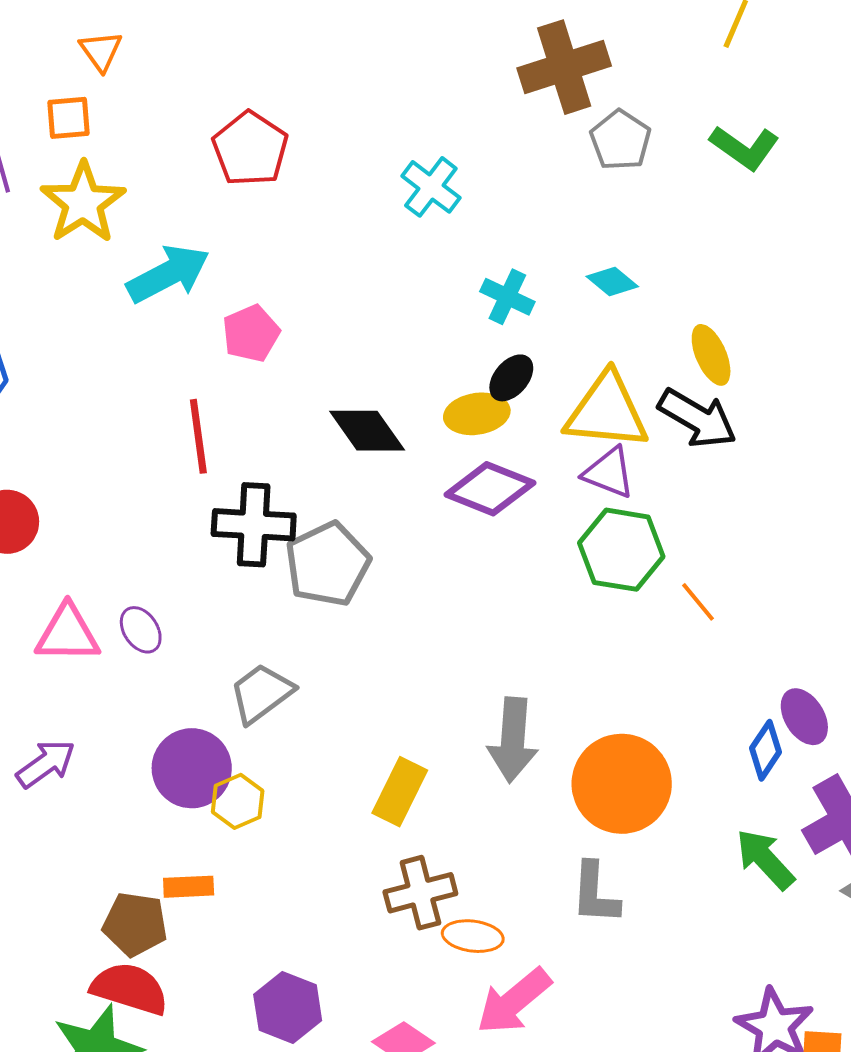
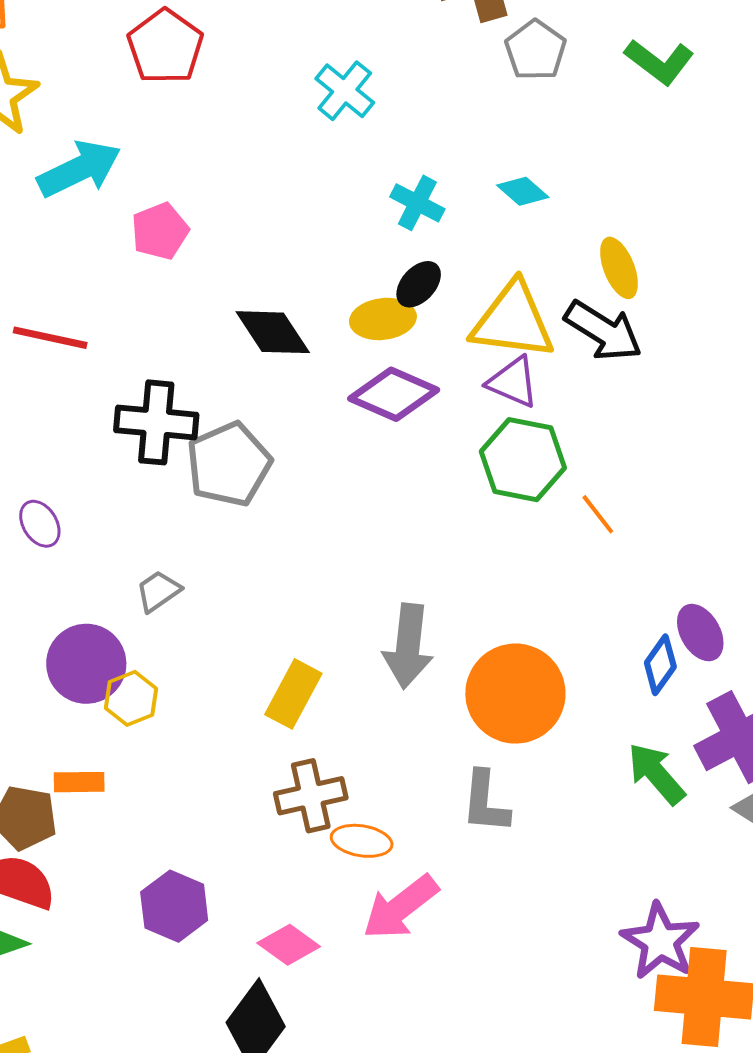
red line: (198, 436) -> (50, 338), moved, turned -72
gray trapezoid: (261, 693) -> (158, 591), size x0.7

